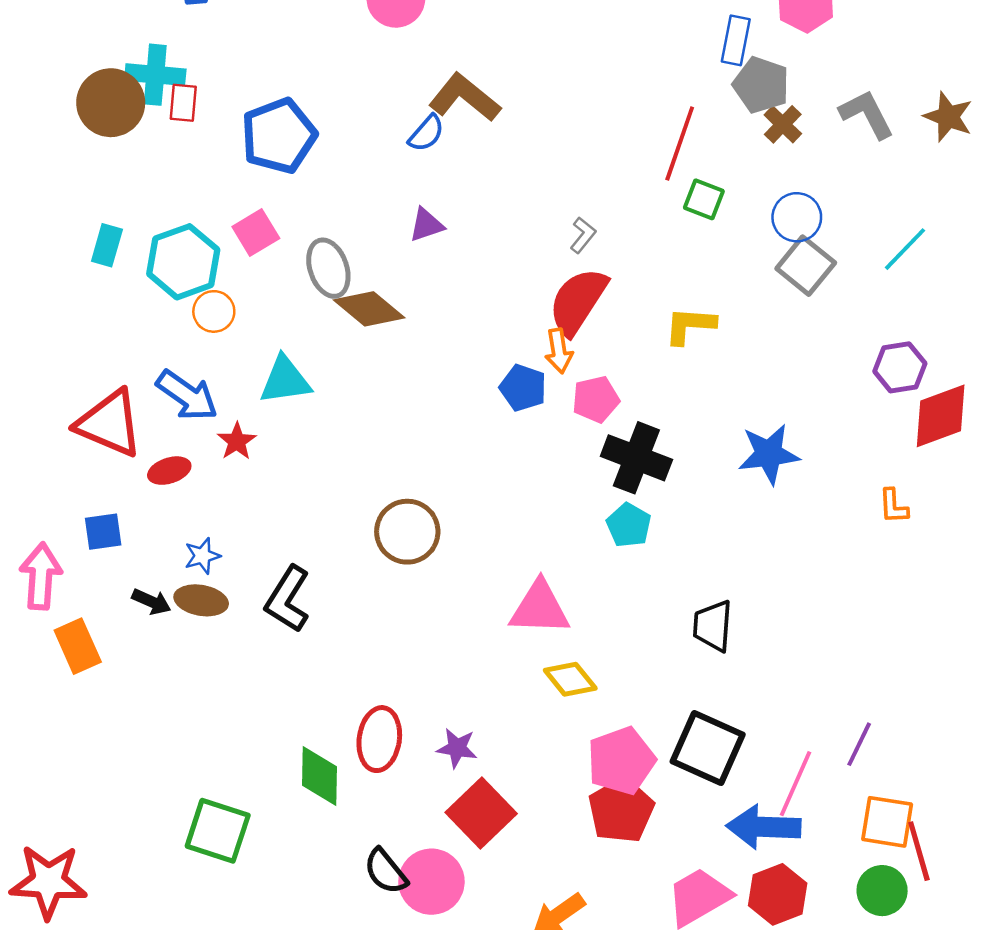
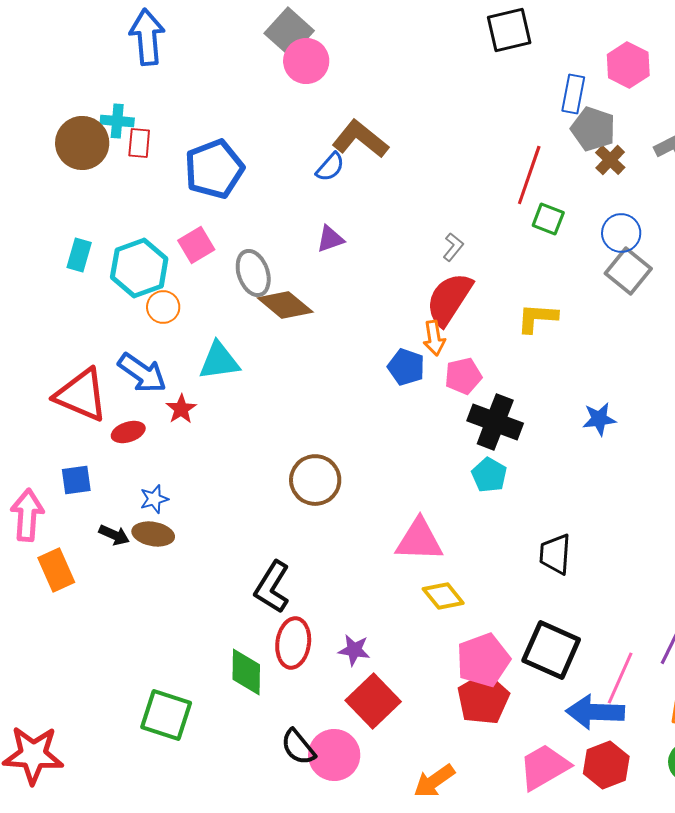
cyan cross: (155, 75) -> (117, 121), size x0.7
blue star: (769, 454) -> (599, 419), size x0.7
black L-shape: (288, 599) -> (272, 587), moved

